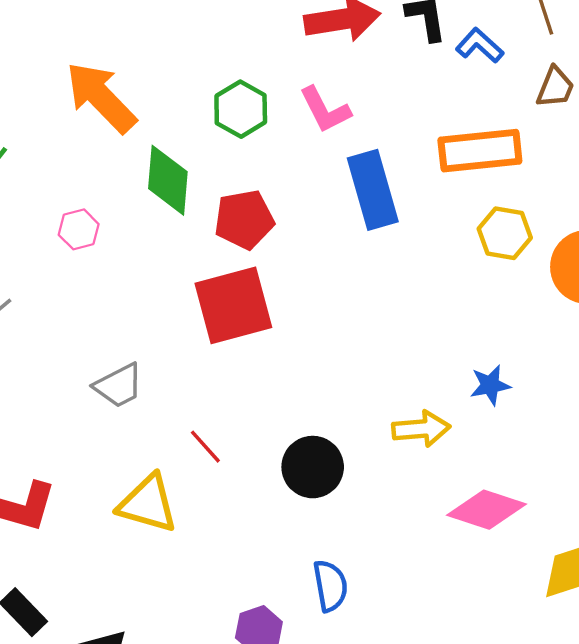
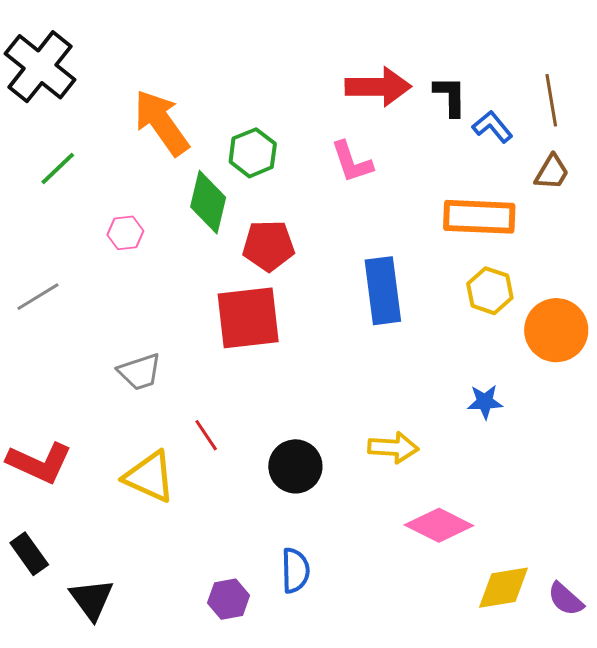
green hexagon: (241, 109) -> (253, 153), moved
blue rectangle: (373, 190) -> (383, 291), moved
blue star: (490, 385) -> (485, 402), moved

